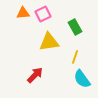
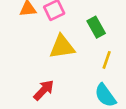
yellow line: (75, 57) -> (107, 60), moved

